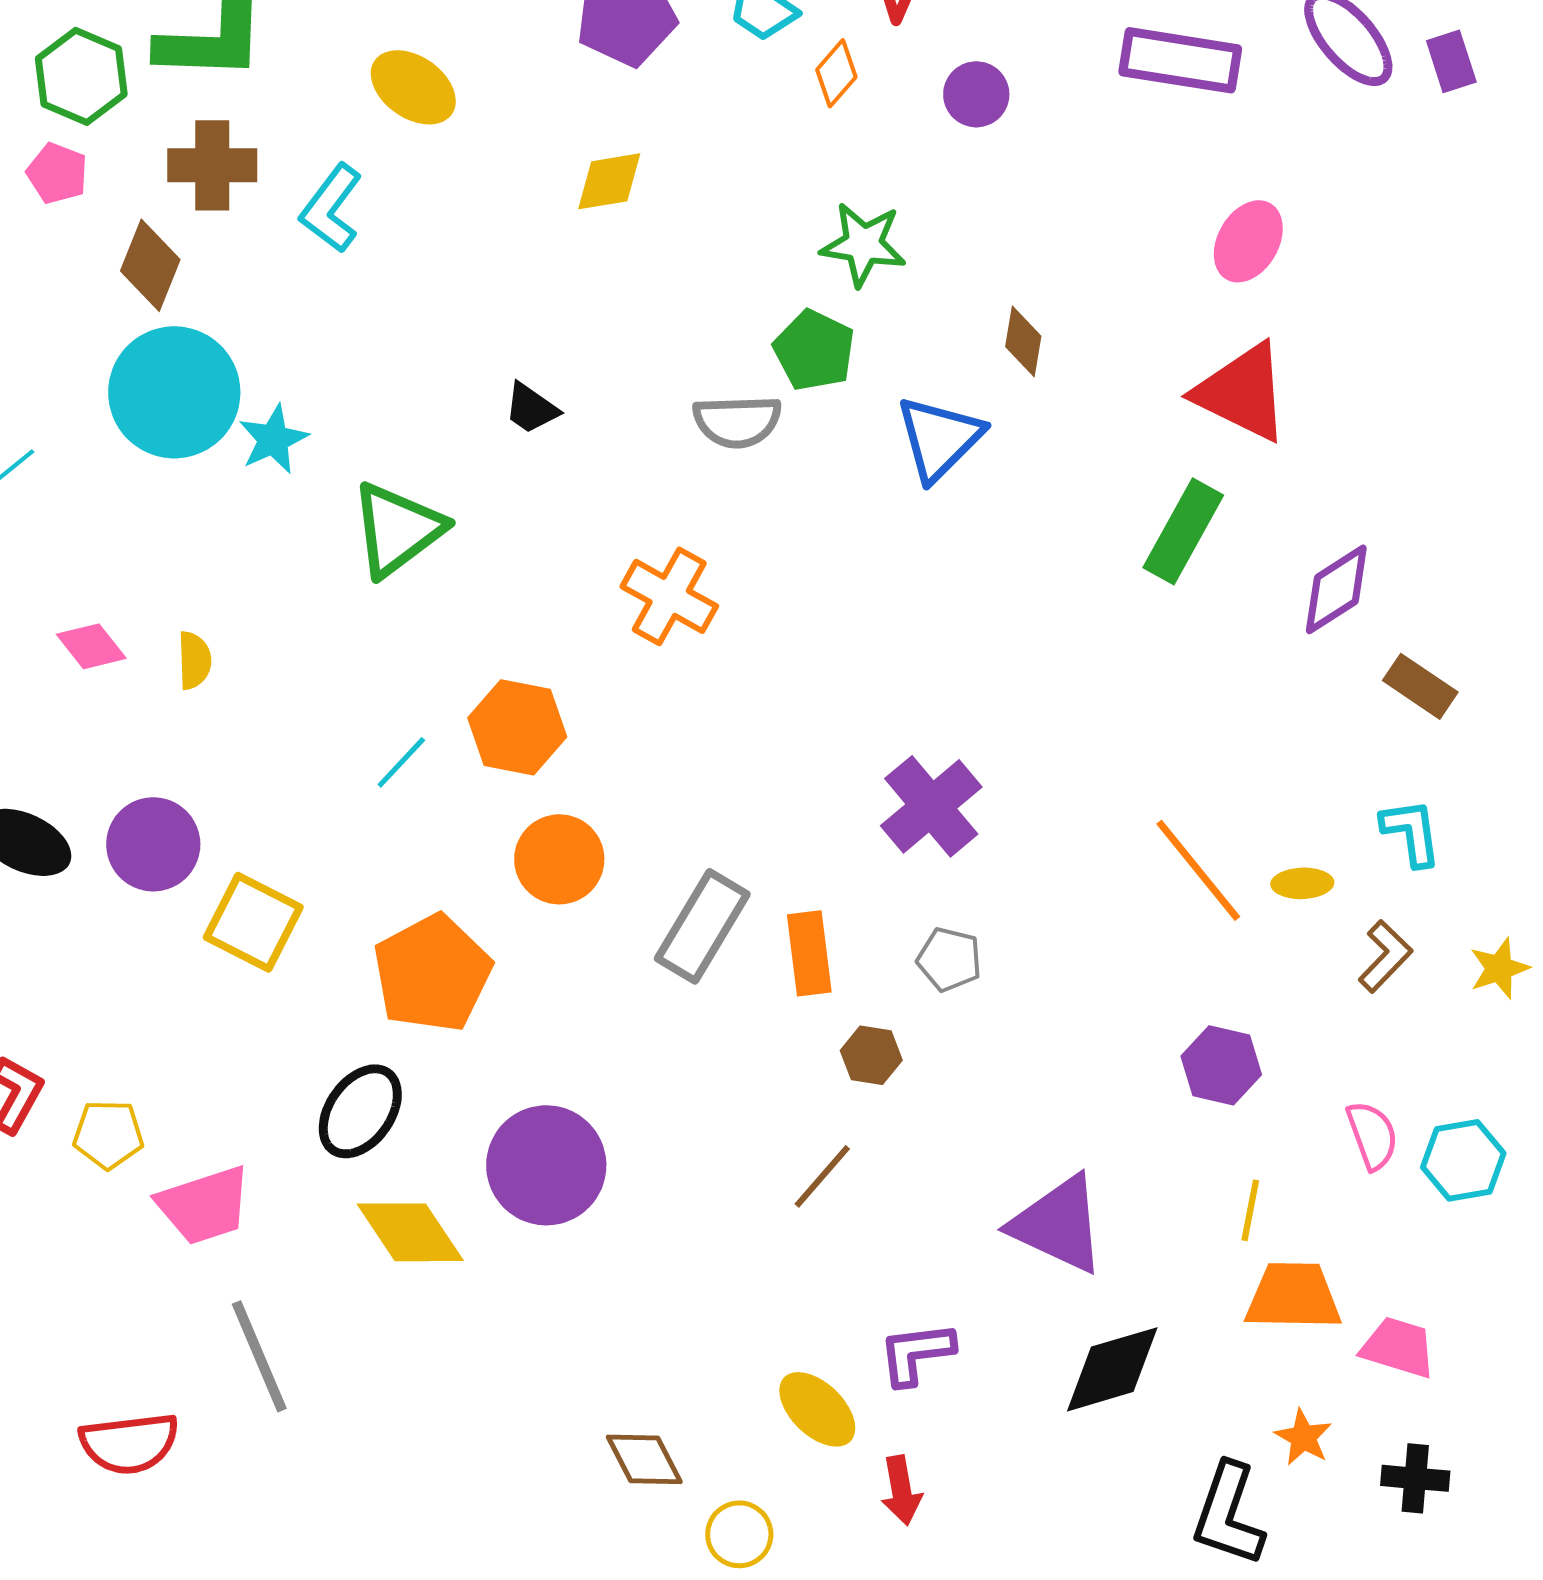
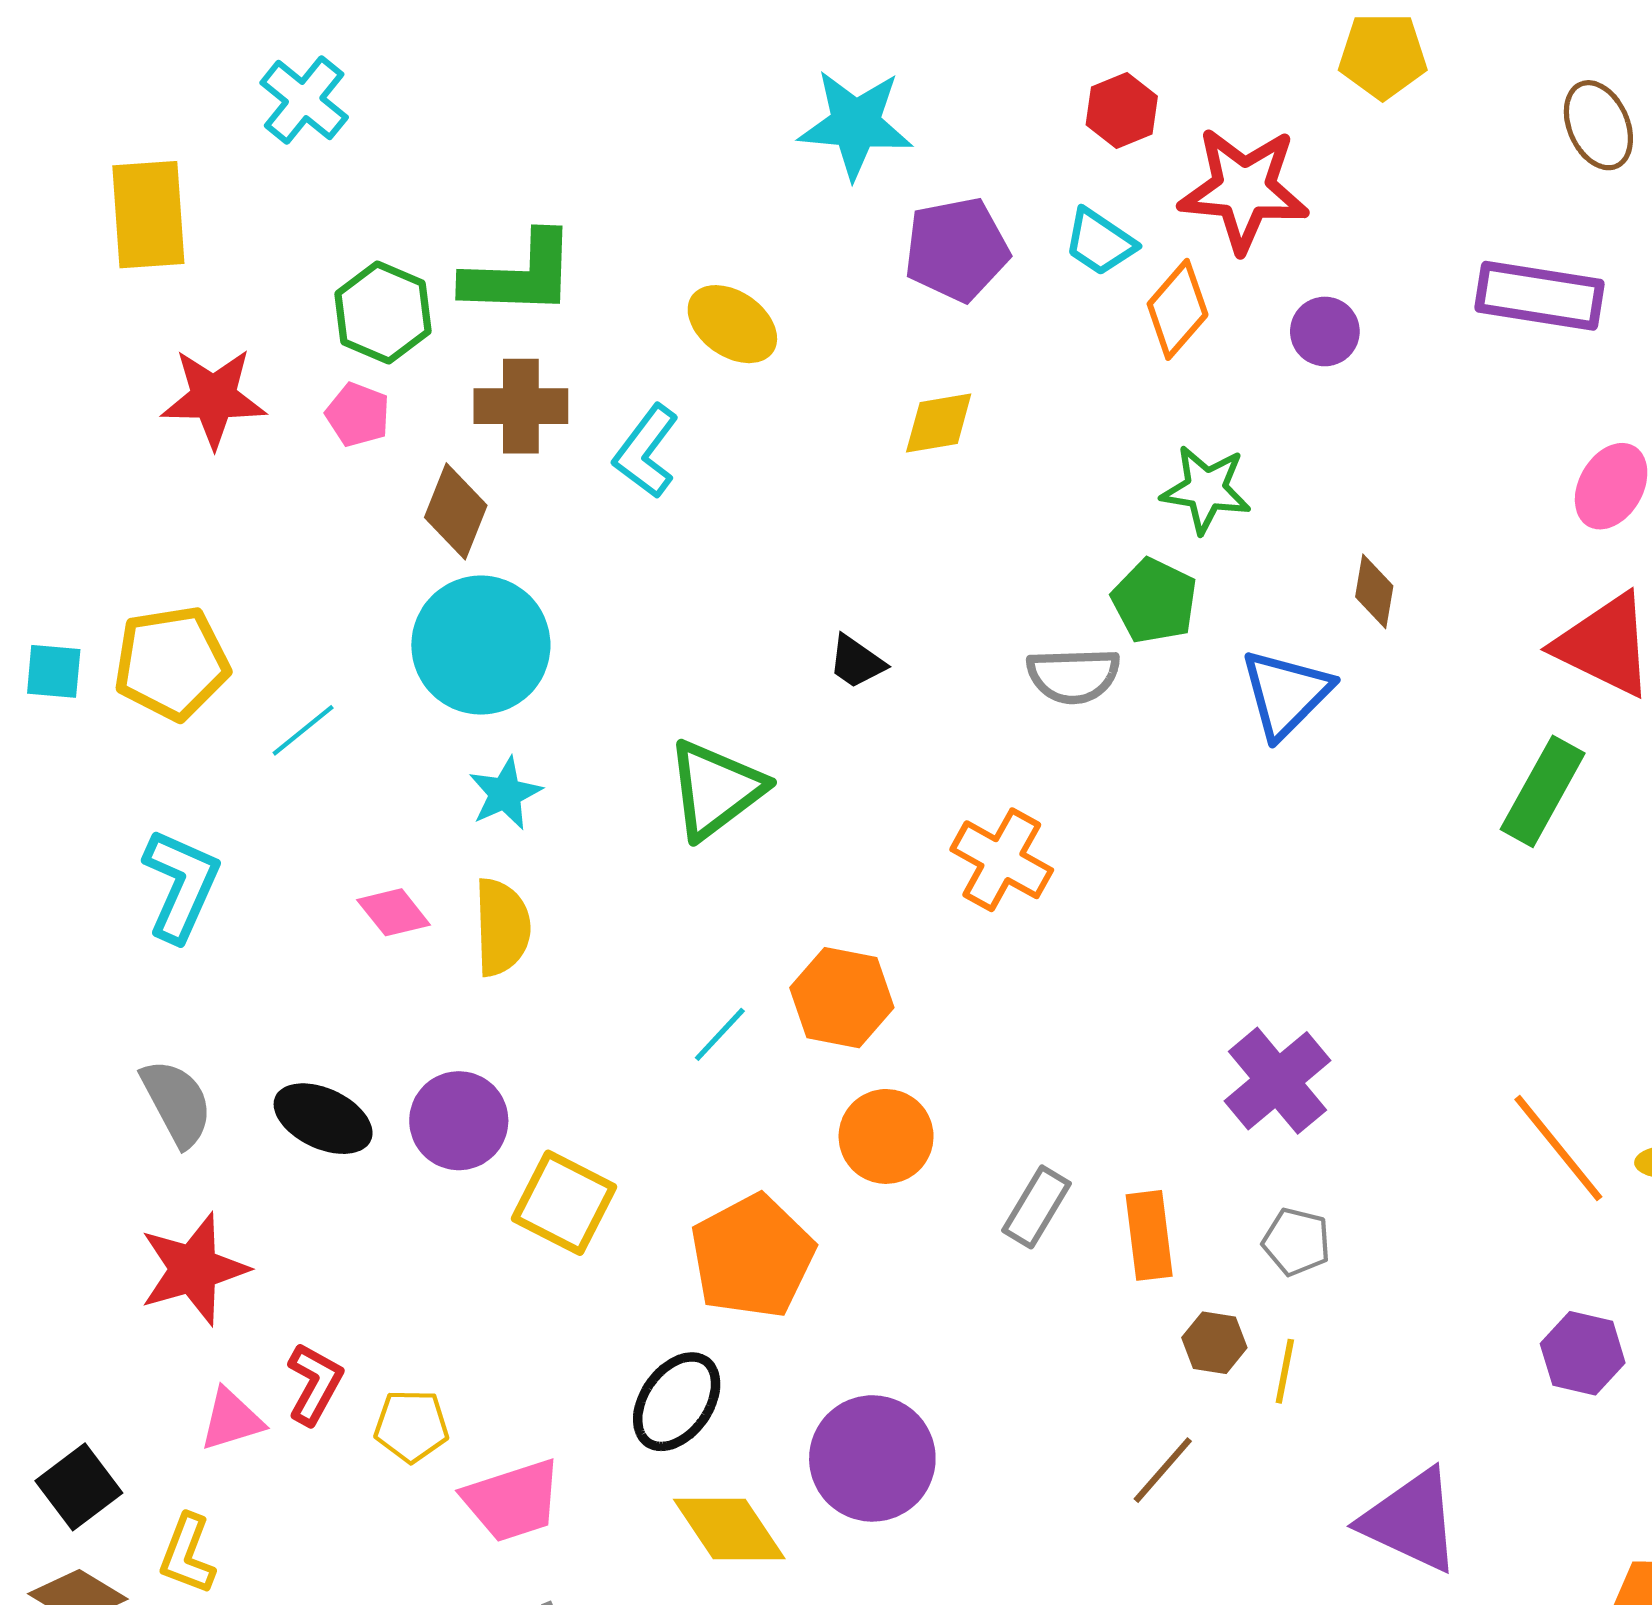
orange diamond: (836, 73) -> (1178, 309), size x1.4
cyan star: (273, 439) -> (505, 793), moved
yellow semicircle: (194, 660) -> (502, 927), size x1.6
gray rectangle: (702, 926) -> (1037, 1207), size x0.7
yellow line: (1250, 1210) -> (1285, 1371), moved

